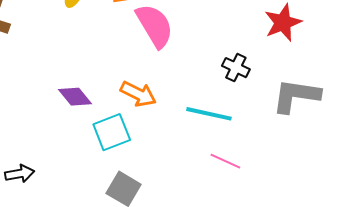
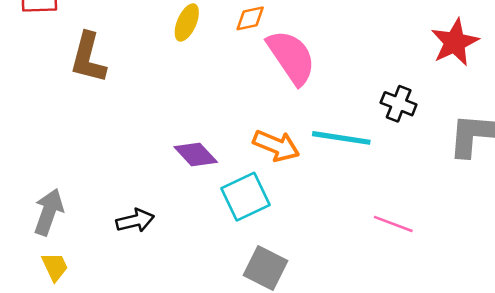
cyan line: (209, 114) -> (341, 138), moved
black arrow: (20, 174) -> (135, 221), moved

